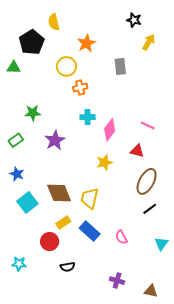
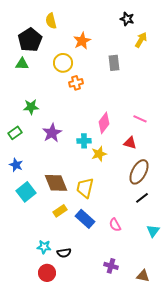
green triangle: (14, 67) -> (22, 64), moved
cyan cross: (88, 117) -> (84, 141), moved
red circle: (50, 242) -> (47, 273), moved
cyan star: (19, 264) -> (44, 247), moved

